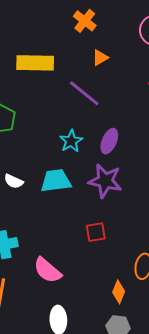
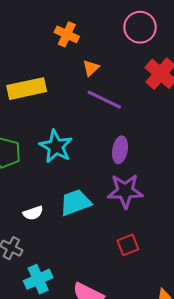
purple line: (84, 93) -> (104, 100), moved
cyan star: (71, 141) -> (56, 146), moved, size x1.4
white semicircle: (14, 181) -> (33, 213), turned -30

